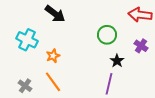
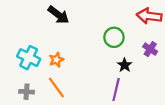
cyan cross: (27, 40) -> (29, 58), moved
gray cross: (25, 86) -> (27, 92), turned -32

